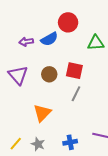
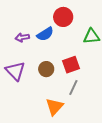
red square: (74, 71) -> (71, 65), turned -30
orange triangle: (42, 113) -> (54, 107), moved

